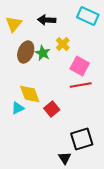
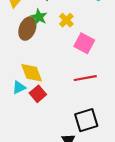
green star: (43, 53) -> (39, 17), moved
red line: (81, 85) -> (85, 78), moved
red square: (52, 109) -> (38, 94), moved

